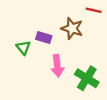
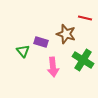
green cross: (87, 78) -> (83, 60), moved

